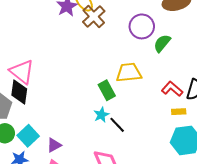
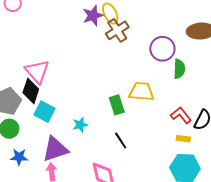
green semicircle: (162, 43) -> (179, 69), turned 132
cyan star: (101, 115) -> (80, 125), moved
cyan square: (28, 136) -> (44, 112), moved, turned -30
purple triangle: (54, 145) -> (55, 149), size x1.8

